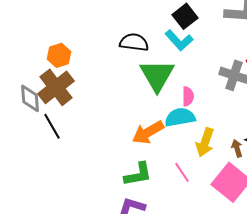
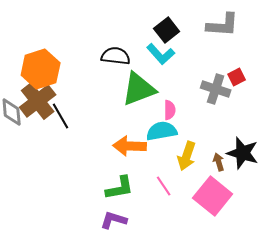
orange hexagon: (59, 55) -> (41, 69), size x1.6
green triangle: (157, 75) -> (139, 89), turned 39
black line: (52, 126) -> (61, 116), moved
orange arrow: (148, 132) -> (130, 146), turned 32

